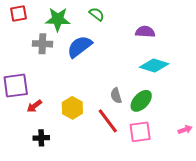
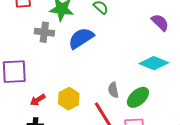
purple semicircle: (145, 32) -> (160, 22), moved, turned 36
red arrow: (34, 106) -> (38, 100), moved

